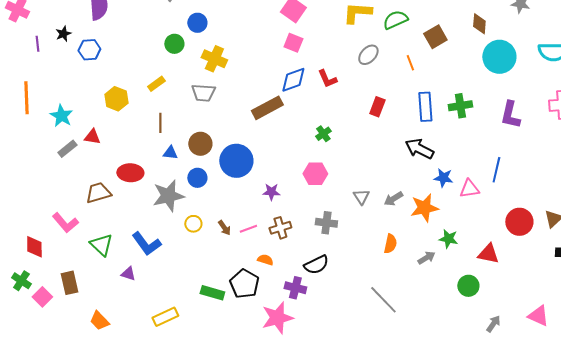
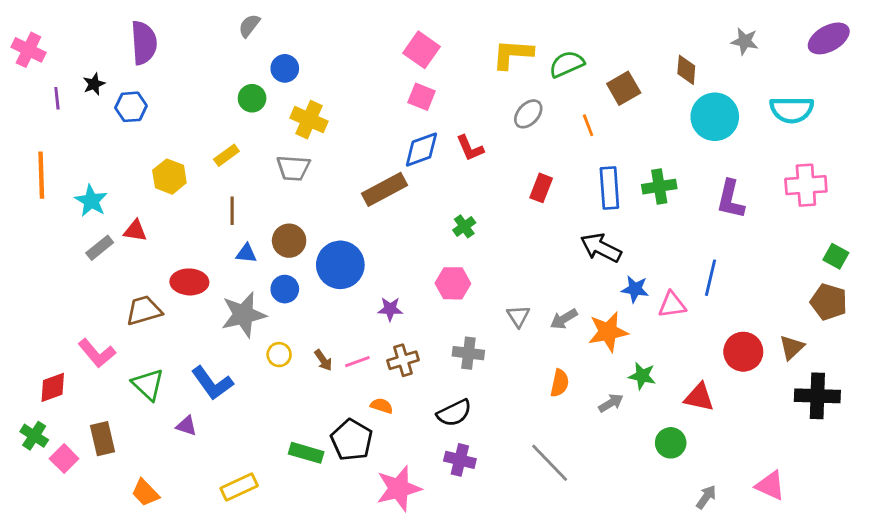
red diamond: (34, 247) -> (53, 387), turned 70
purple cross: (295, 288) -> (460, 460), moved

